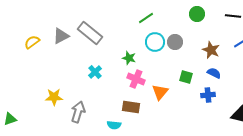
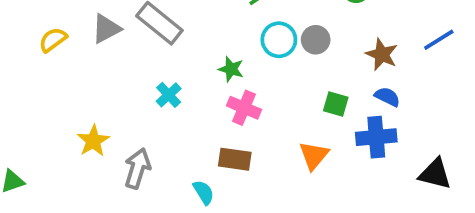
orange triangle: (160, 92) -> (314, 156), moved
blue cross: (208, 95) -> (376, 137), size x1.5
yellow star: (54, 97) -> (93, 141), turned -30
cyan semicircle: (114, 125) -> (204, 192), turned -128

